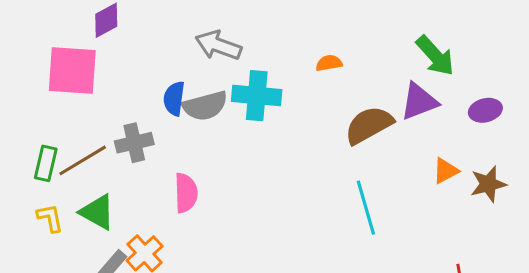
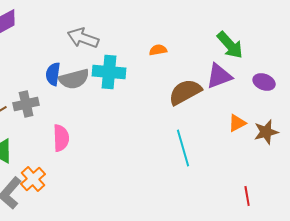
purple ellipse: (485, 110) -> (264, 82), turned 35

